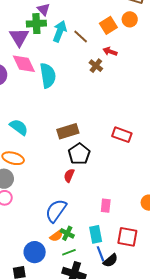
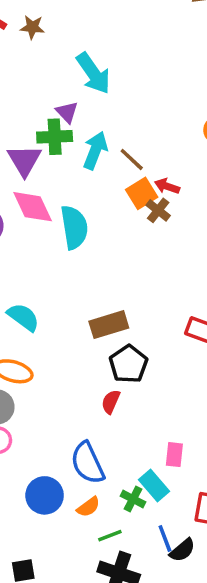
orange square: (108, 25) -> (142, 193), moved
red arrow: (110, 51) -> (167, 186), moved
blue semicircle: (56, 211) -> (88, 463), turned -60
green cross: (67, 233) -> (133, 499), moved
cyan rectangle: (96, 234) -> (154, 485), moved, turned -30
blue circle: (35, 252) -> (45, 495), moved

